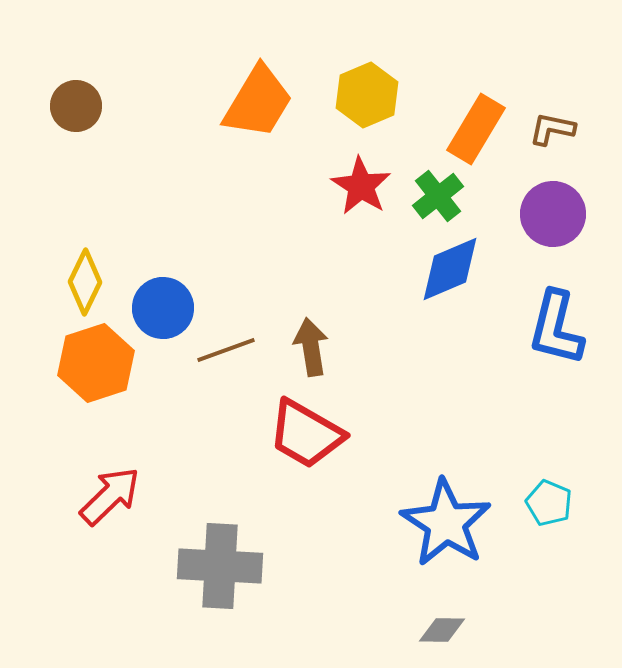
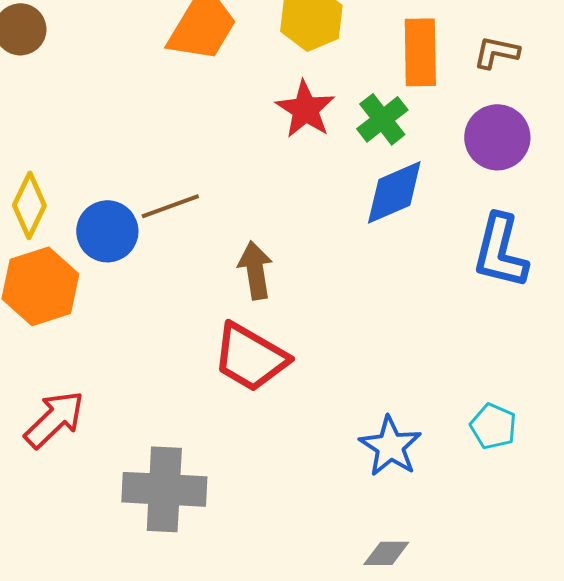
orange rectangle: (476, 129) -> (420, 52), turned -32
brown line: (226, 350) -> (170, 206), moved
blue star: (446, 523) -> (390, 446), size x0.7

